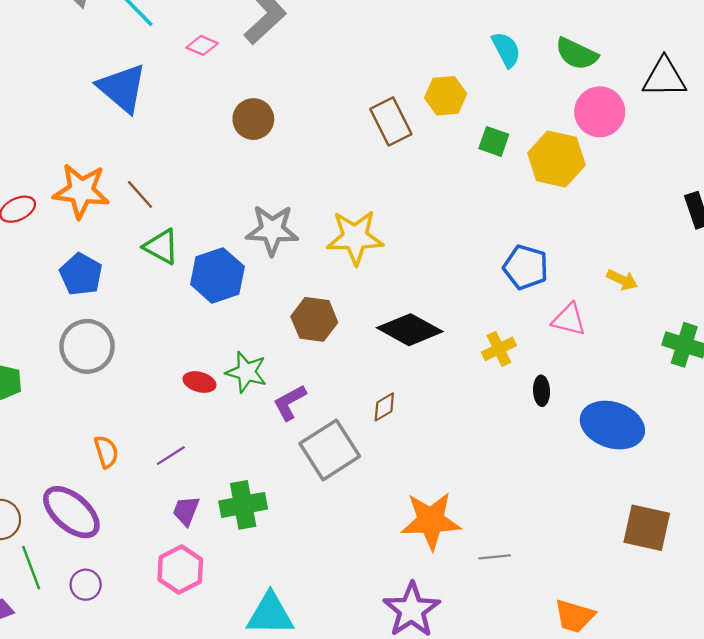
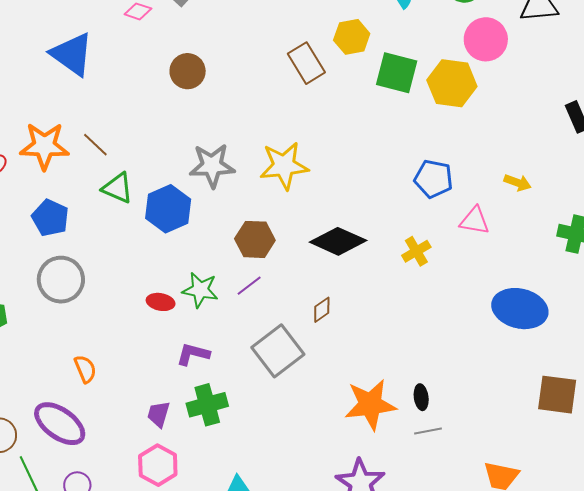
green square: (494, 141) -> (397, 73), size x1.6
black ellipse: (542, 391) -> (421, 397), moved
purple L-shape: (290, 402) -> (193, 354), moved, turned 48
purple line: (171, 456) -> (249, 286), moved

